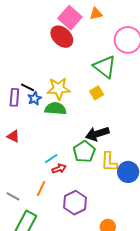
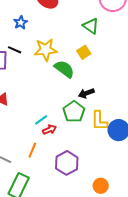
green triangle: (105, 67) -> (91, 26), size x0.7
blue star: (34, 98) -> (21, 23), moved
green semicircle: (55, 109) -> (64, 69), moved, turned 35
black arrow: (97, 134) -> (86, 93), size x0.7

